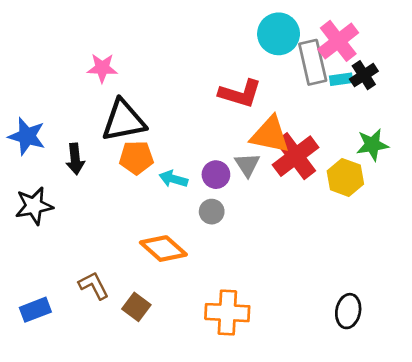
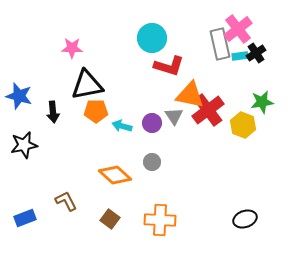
cyan circle: (279, 34) -> (152, 38), moved
gray circle: (212, 212) -> (152, 162), moved
brown square: (136, 307) -> (110, 219), moved
black ellipse: (348, 311) -> (245, 219), turned 60

